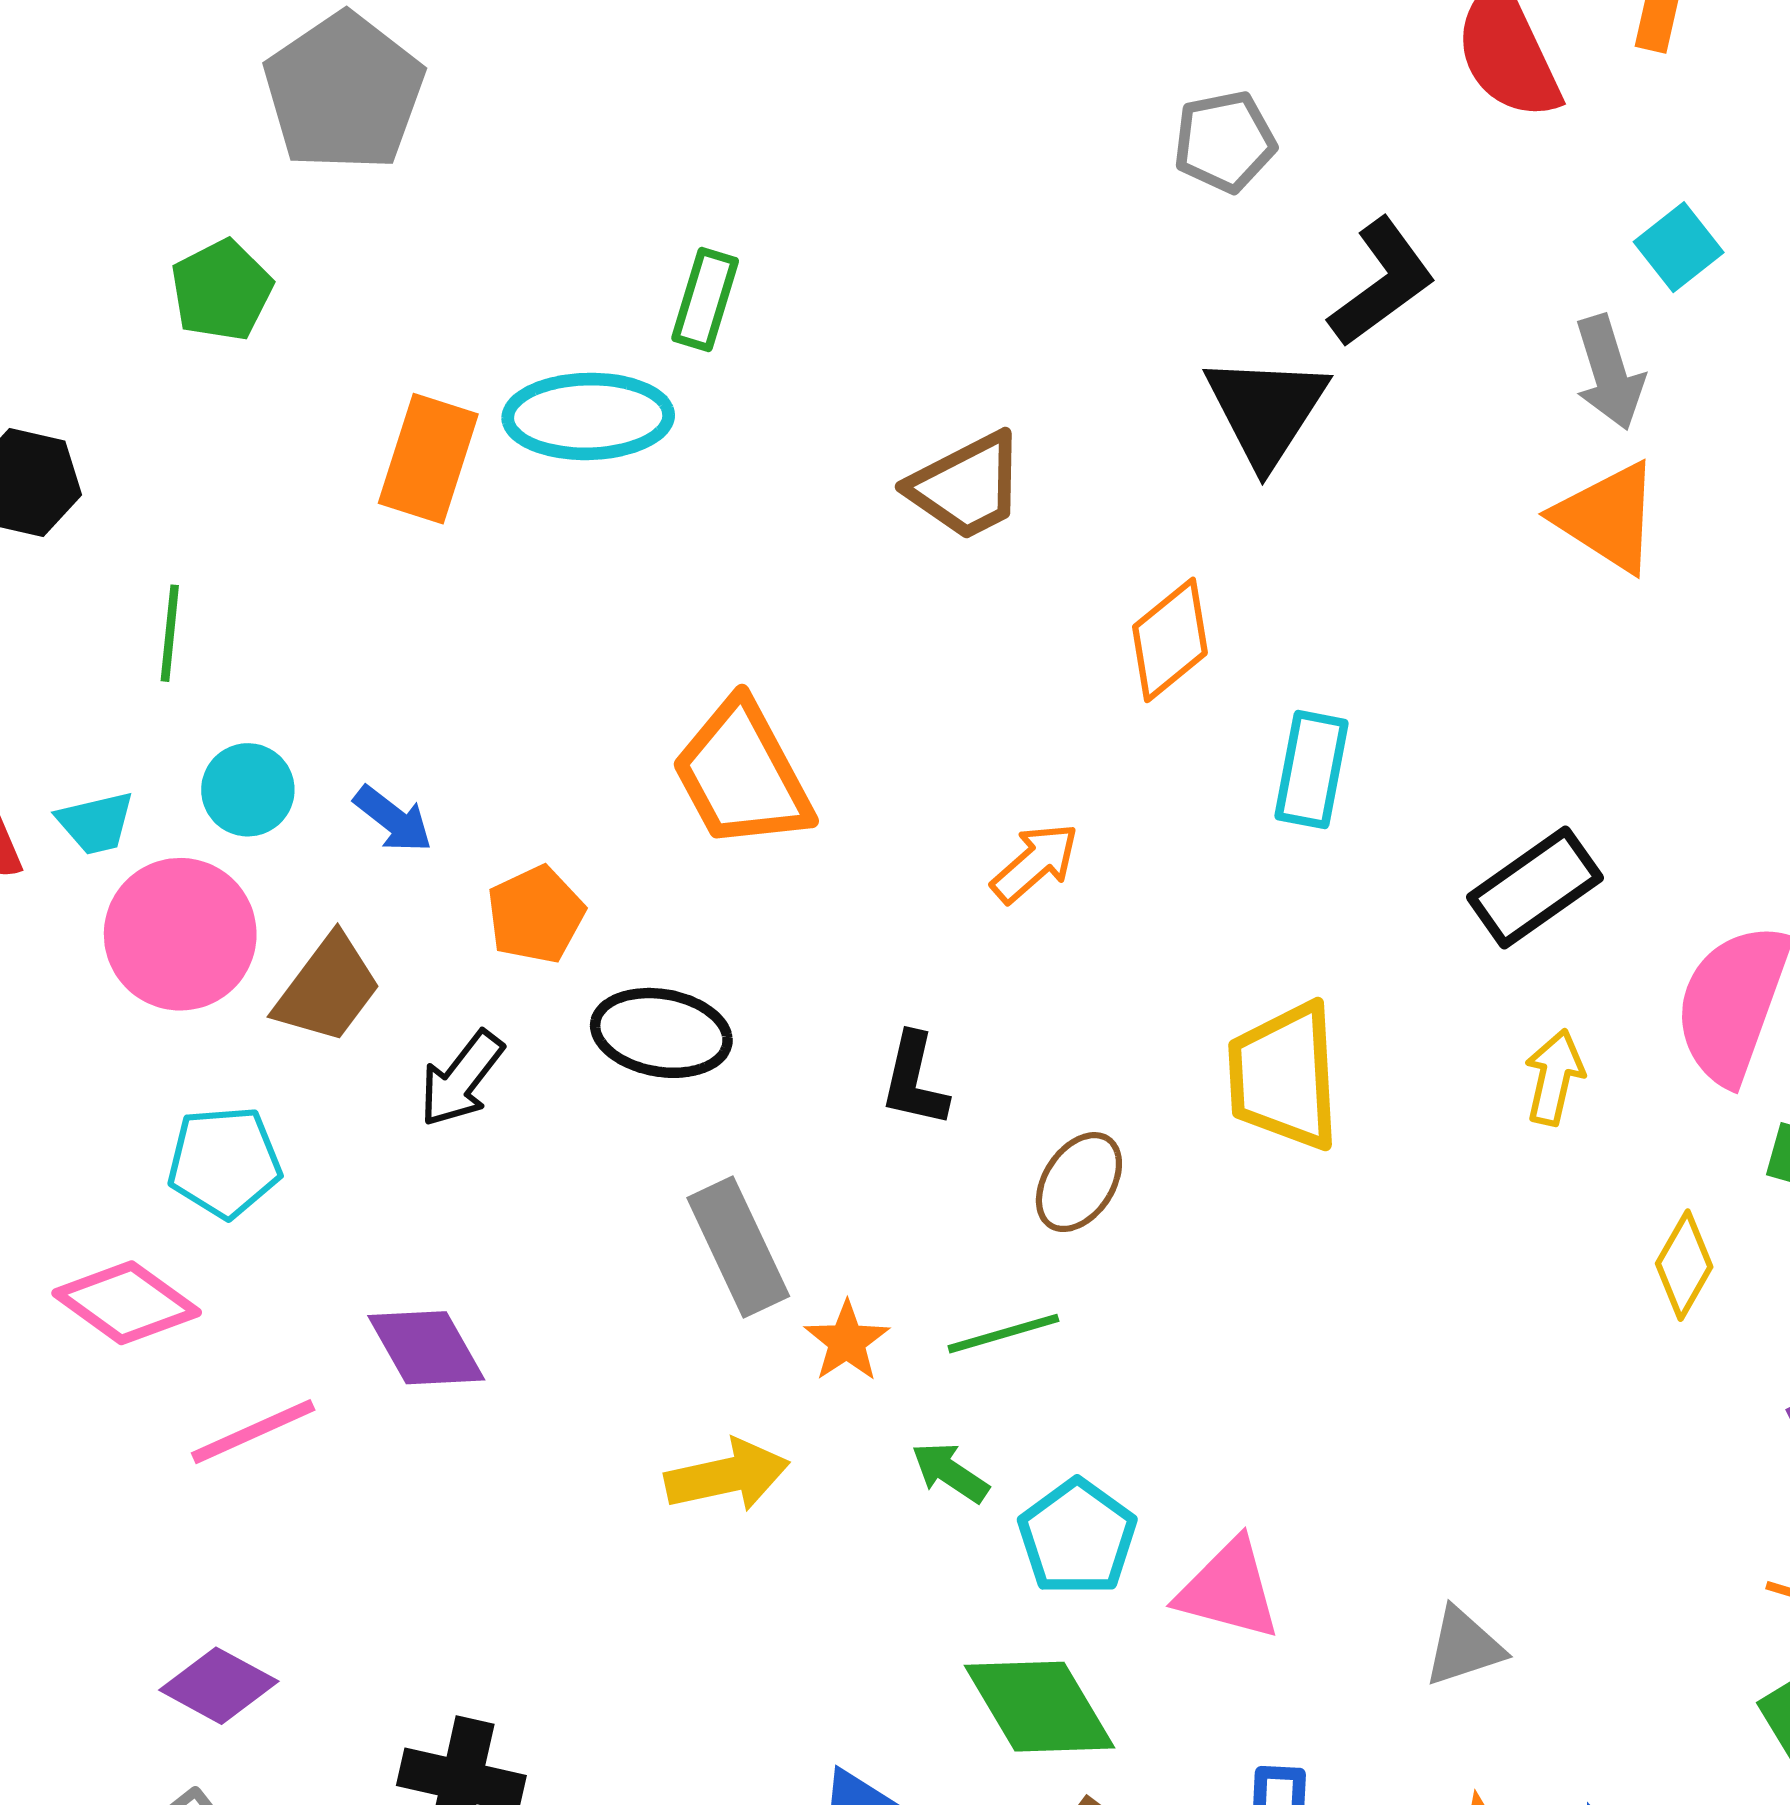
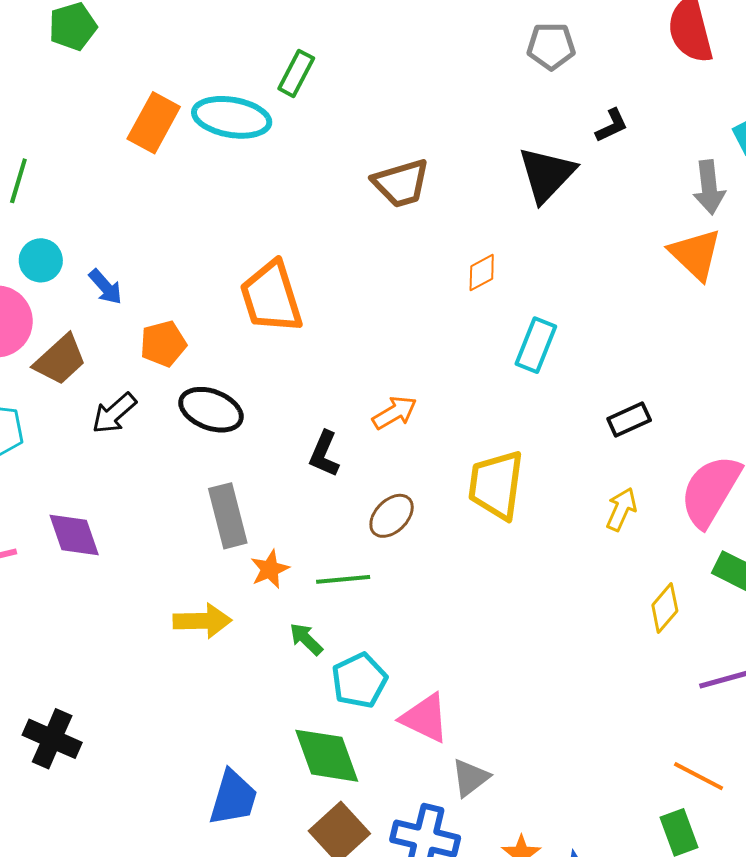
black L-shape: (1382, 283) -> (612, 125), size x0.6
orange diamond: (1170, 640) -> (482, 272), size x0.7
orange arrow: (1035, 863) -> (395, 413), moved
black rectangle: (1535, 887) -> (629, 420), size x0.7
gray triangle: (1464, 1647) -> (470, 778), moved, turned -30

